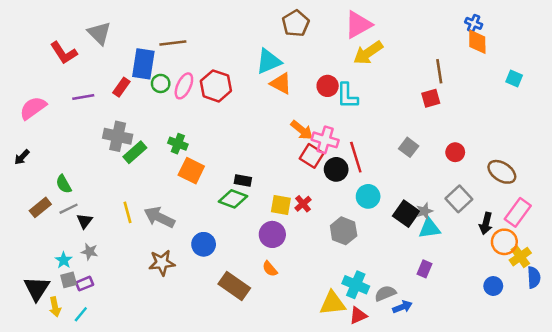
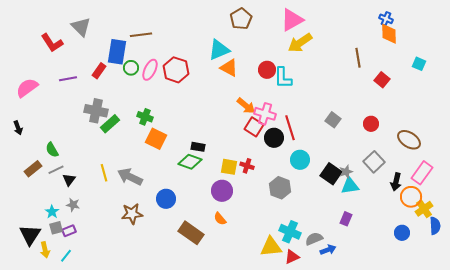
red square: (431, 98) -> (382, 80), moved, turned -35
black arrow: (22, 157) -> (18, 128), turned -64
red cross: (303, 204) -> (247, 166), turned -32

